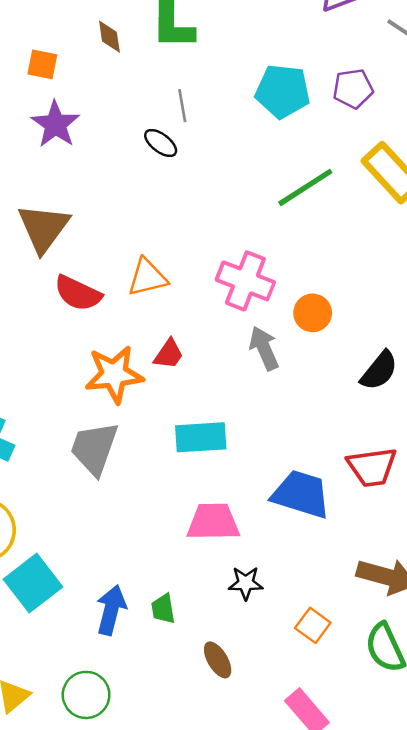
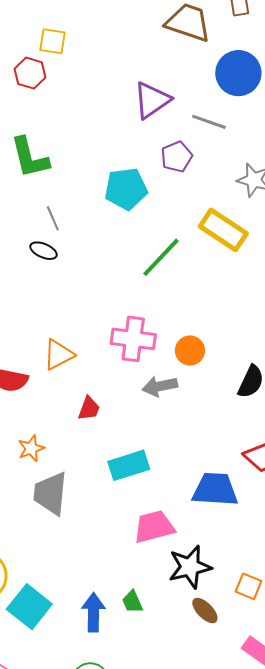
purple pentagon: (353, 89) -> (177, 157), moved
gray arrow: (264, 348) -> (160, 386), turned -64
orange star: (114, 374) -> (31, 448), moved, size x0.6
black star: (246, 583) -> (190, 567), size x1.6
brown ellipse: (218, 660) -> (205, 610), moved

